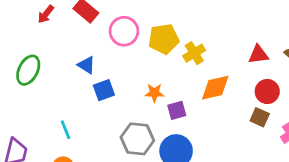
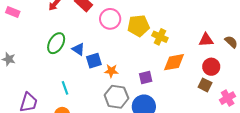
yellow cross: (194, 53) -> (160, 37), turned -35
blue triangle: (86, 65) -> (78, 49), moved
green ellipse: (28, 70) -> (56, 43), moved
orange star: (154, 93) -> (111, 71), moved

